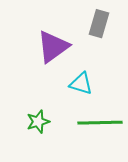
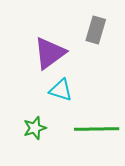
cyan triangle: (81, 84) -> (61, 90), moved

